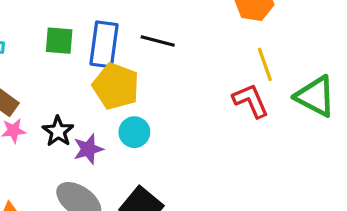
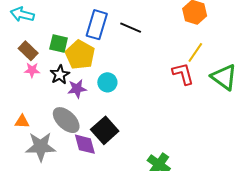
green square: (59, 41) -> (59, 44), moved
yellow line: (265, 64) -> (195, 52), turned 45
yellow pentagon: (116, 86) -> (80, 55), moved

